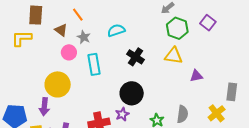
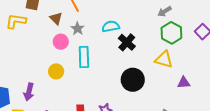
black cross: (136, 57) -> (127, 42), moved
yellow circle: (58, 84) -> (56, 71), moved, size x0.6
black circle: (132, 93) -> (133, 80), moved

